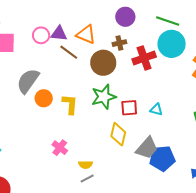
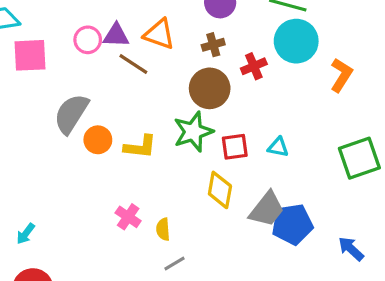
red cross: (144, 58) -> (254, 66), size x0.7
brown circle: (103, 63) -> (210, 88), moved
yellow L-shape: (70, 104) -> (140, 147), turned 95
yellow semicircle: (85, 165) -> (163, 229), moved, turned 88

